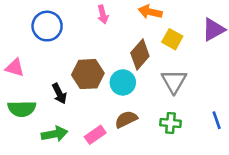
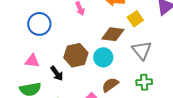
yellow square: (172, 39) -> (135, 19), turned 35
brown diamond: (140, 55) -> (113, 34), turned 65
pink triangle: (15, 68) -> (32, 61), moved

